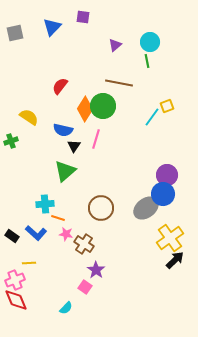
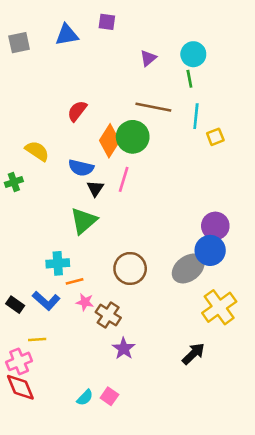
blue triangle: (52, 27) -> (67, 35), turned 36
cyan line: (152, 117) -> (196, 116), moved, turned -30
orange line: (58, 218) -> (75, 281), turned -32
black arrow: (175, 260) -> (193, 354), moved
pink square: (85, 287) -> (109, 396), moved

